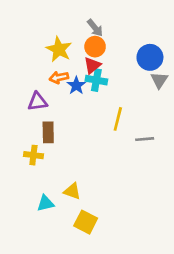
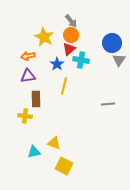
orange arrow: (59, 77) -> (28, 56), moved
cyan cross: (96, 80) -> (81, 60), moved
yellow line: (118, 119) -> (64, 86), moved

